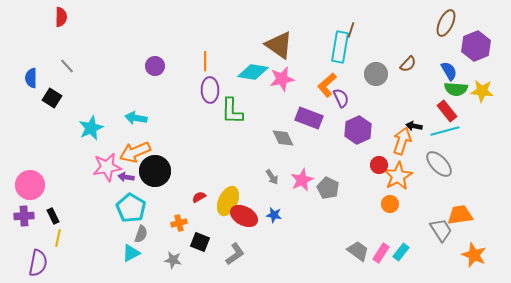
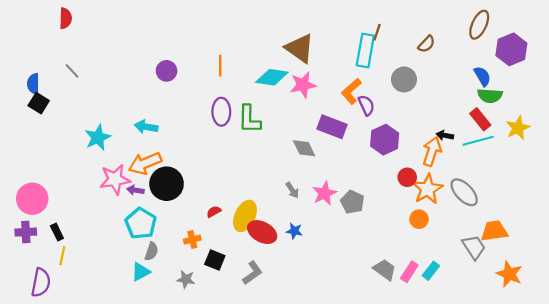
brown semicircle: (408, 64) -> (427, 44), moved
purple ellipse: (210, 90) -> (221, 112), moved
yellow star: (482, 91) -> (518, 128), moved, turned -30
black square: (52, 98) -> (39, 103), moved
gray ellipse: (439, 164) -> (464, 192), moved

